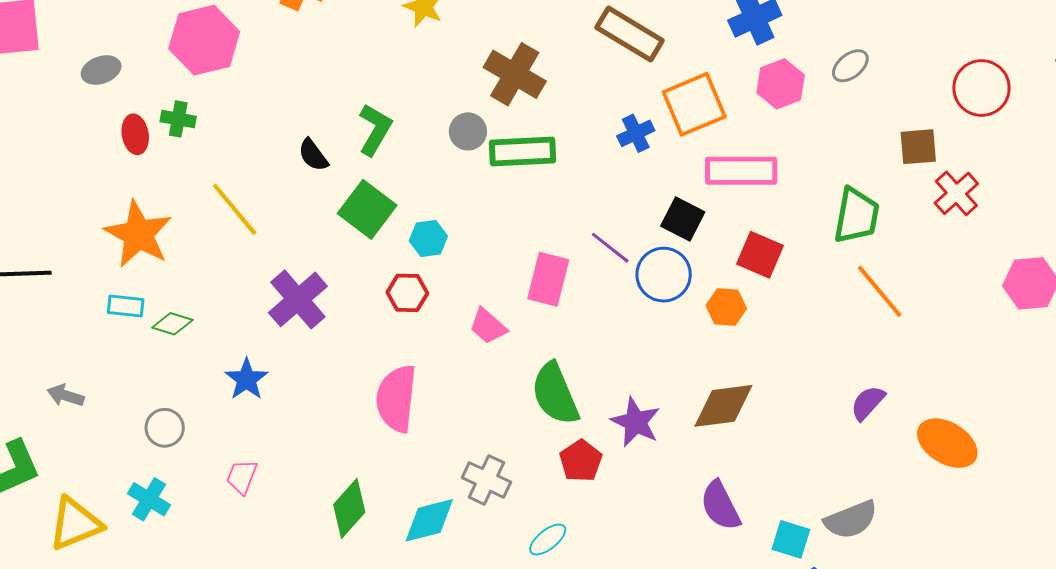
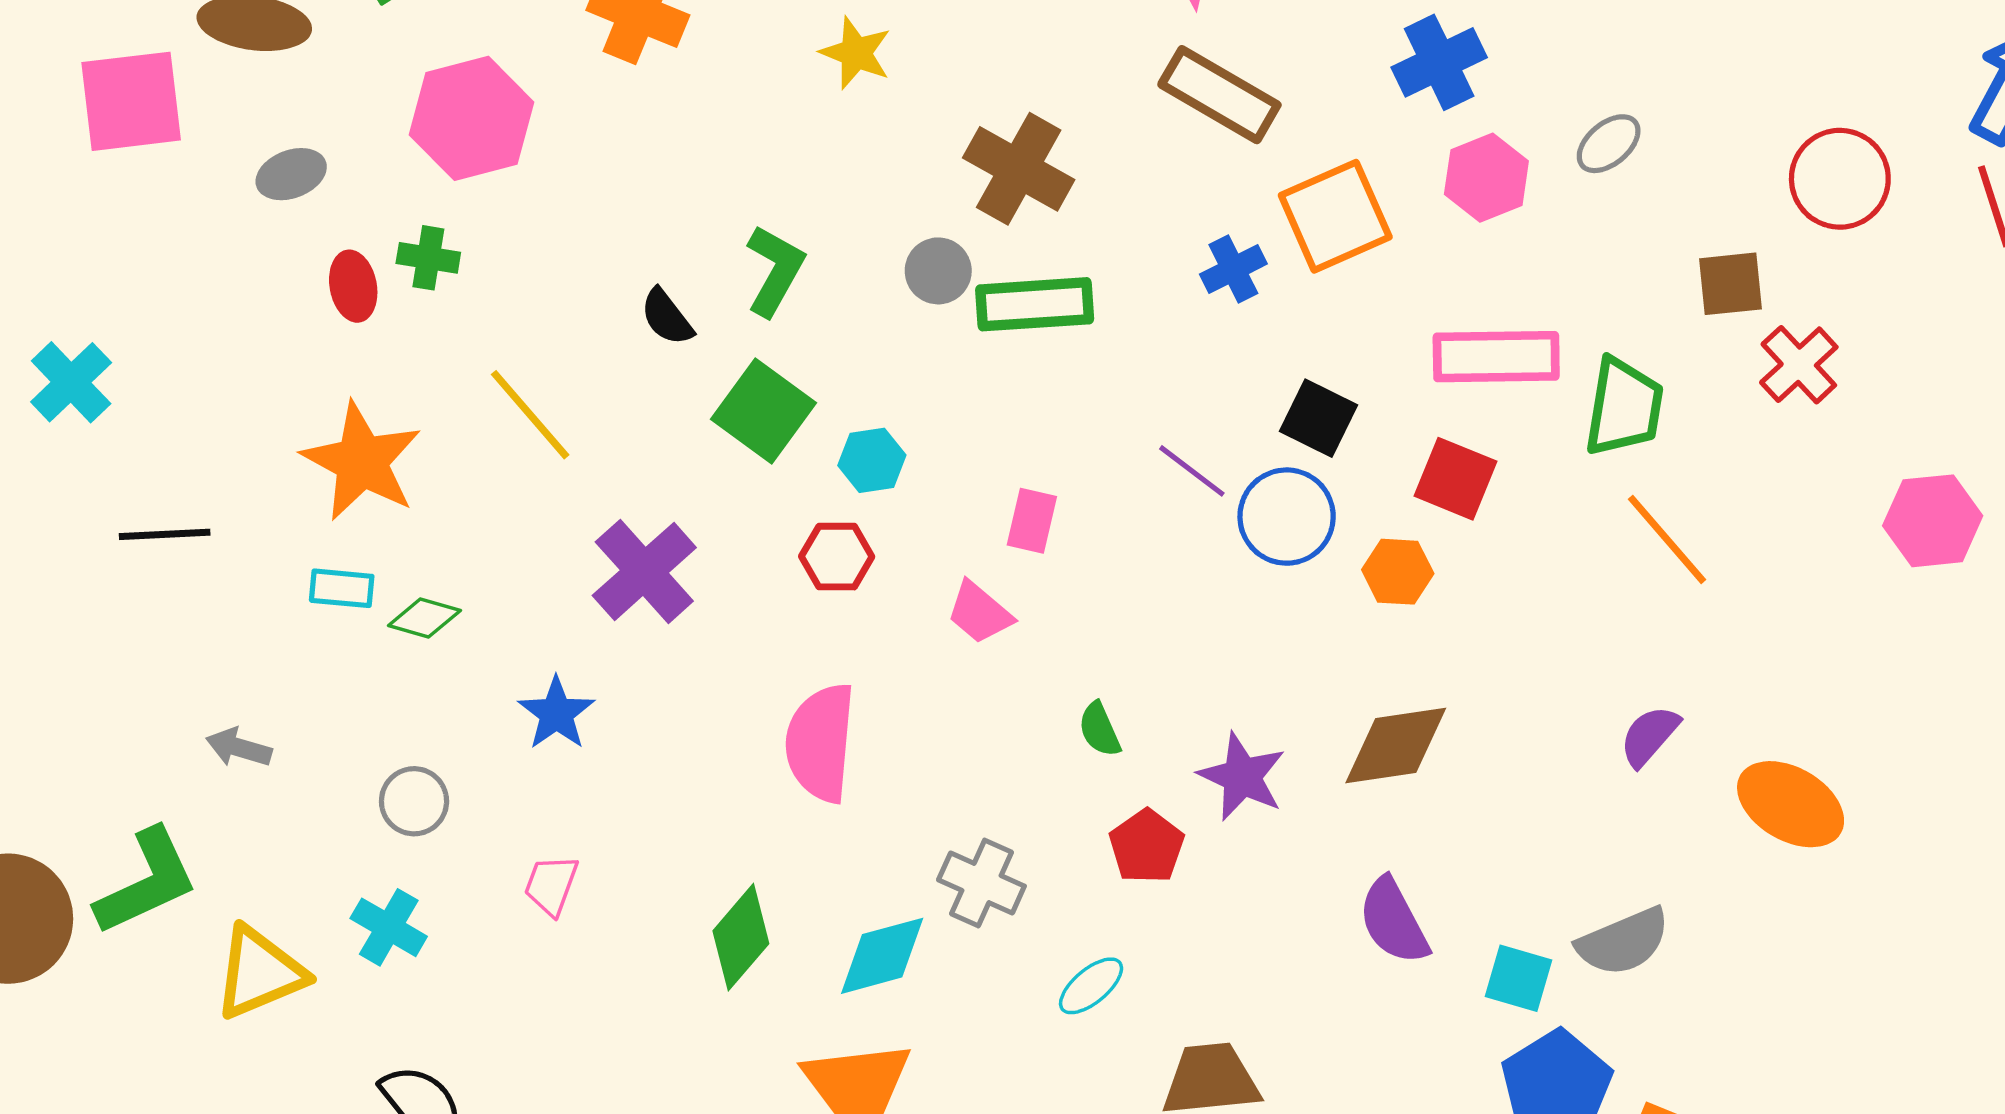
pink rectangle: (741, 171) -> (1496, 357), moved
pink rectangle: (548, 279) -> (1032, 521), moved, size x0.7
green semicircle: (555, 394) -> (1100, 729), size x0.5

